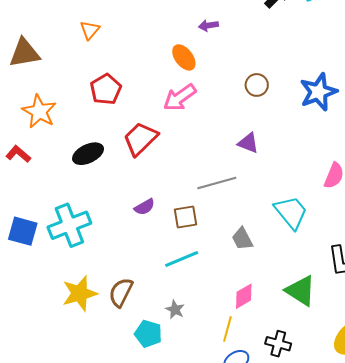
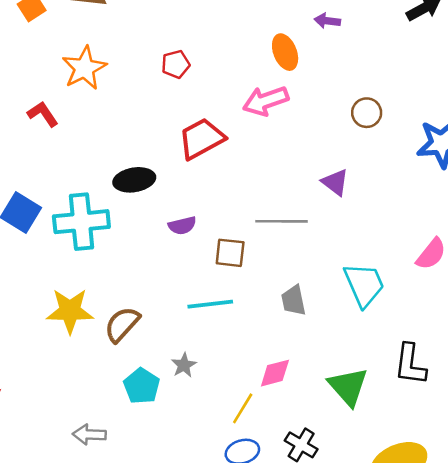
red pentagon: (106, 89) -> (176, 64), size x0.7
black ellipse: (88, 154) -> (134, 180), moved

